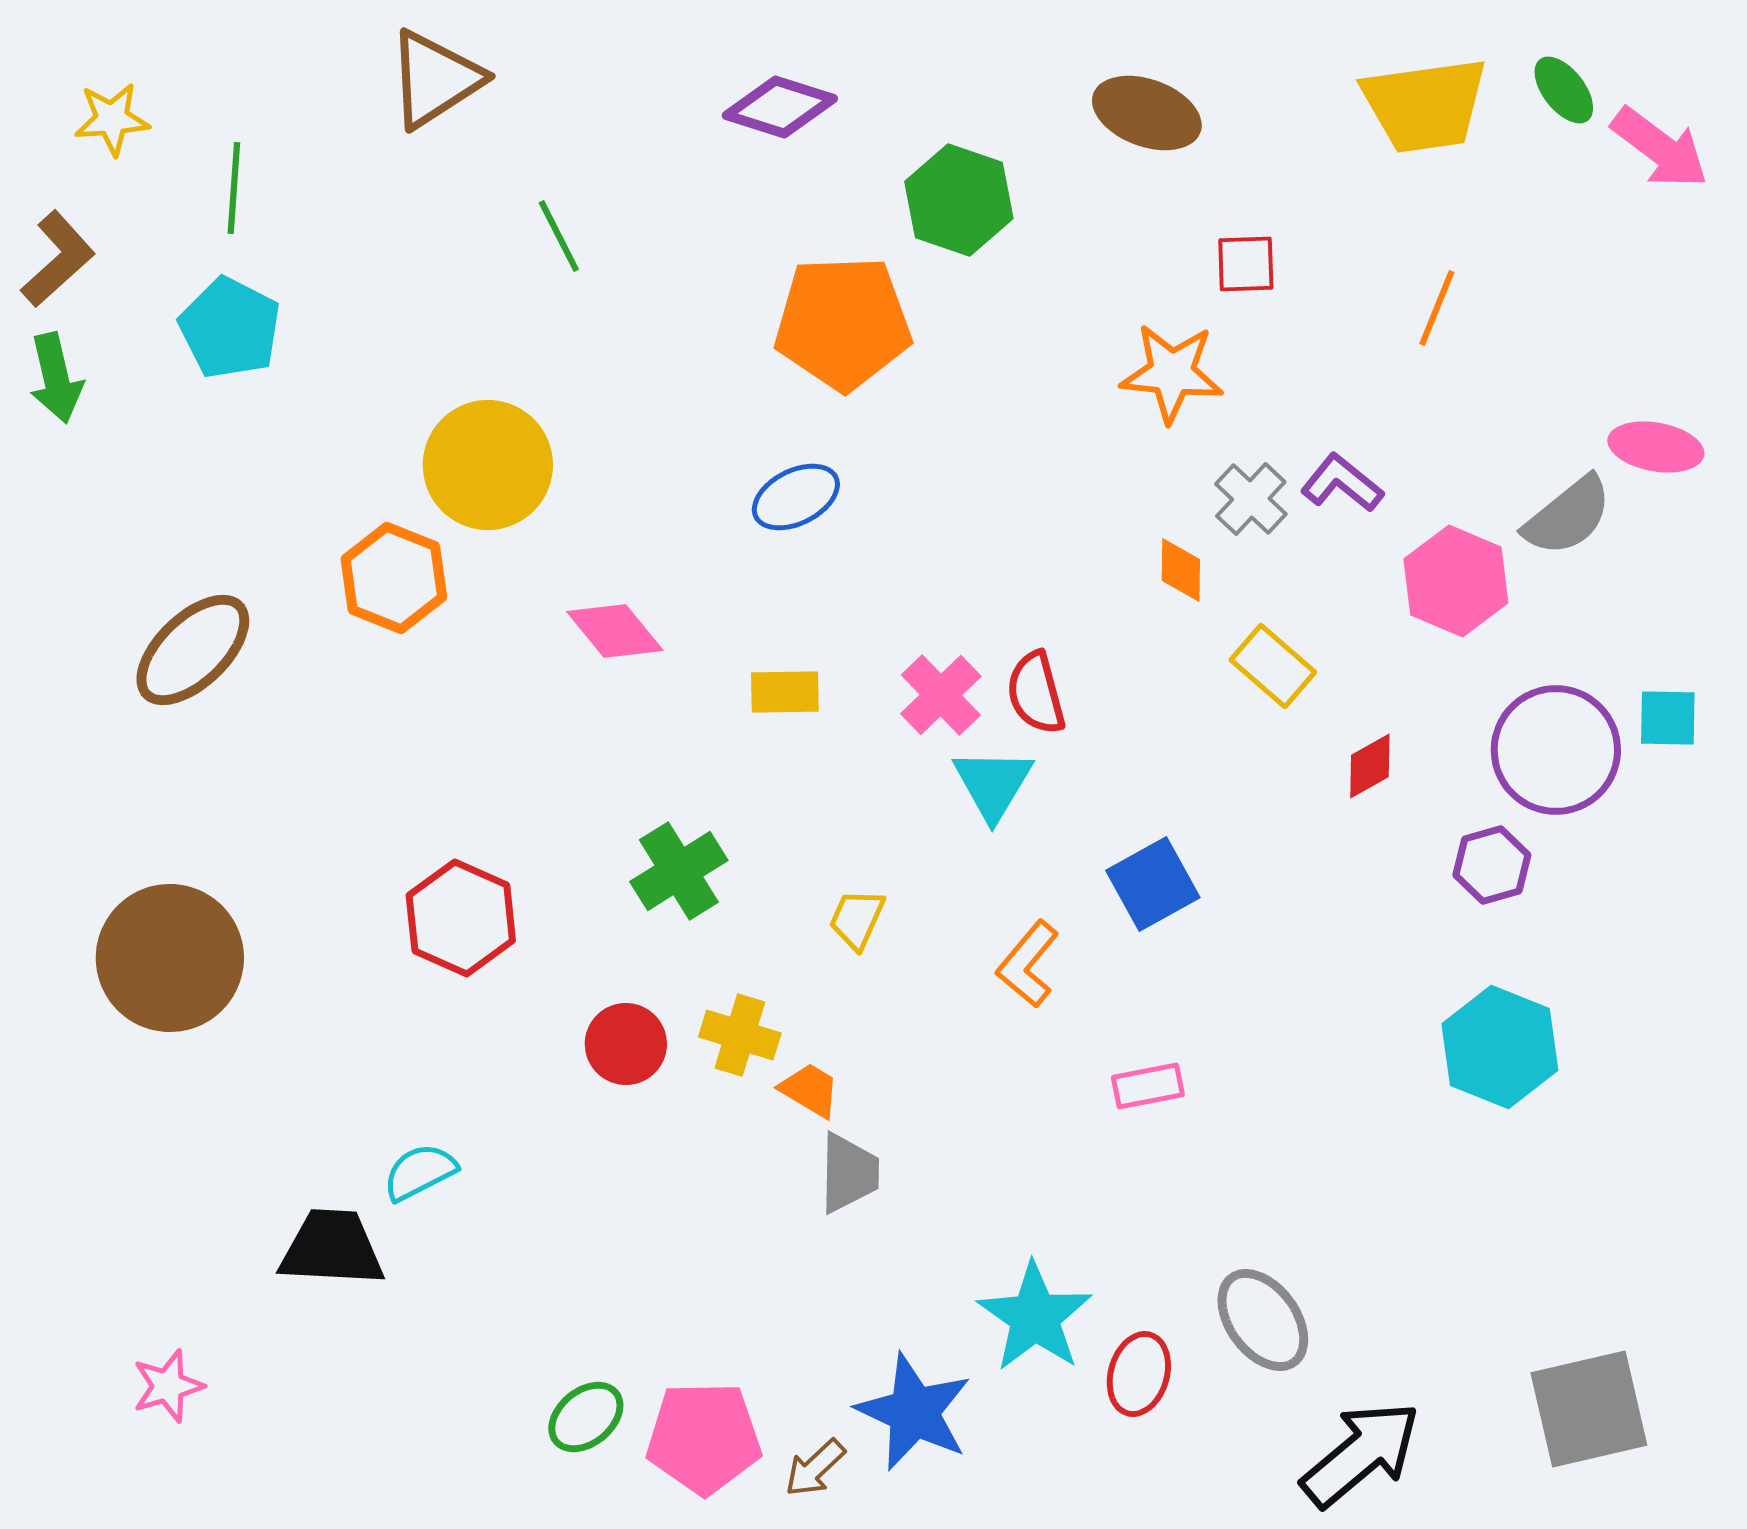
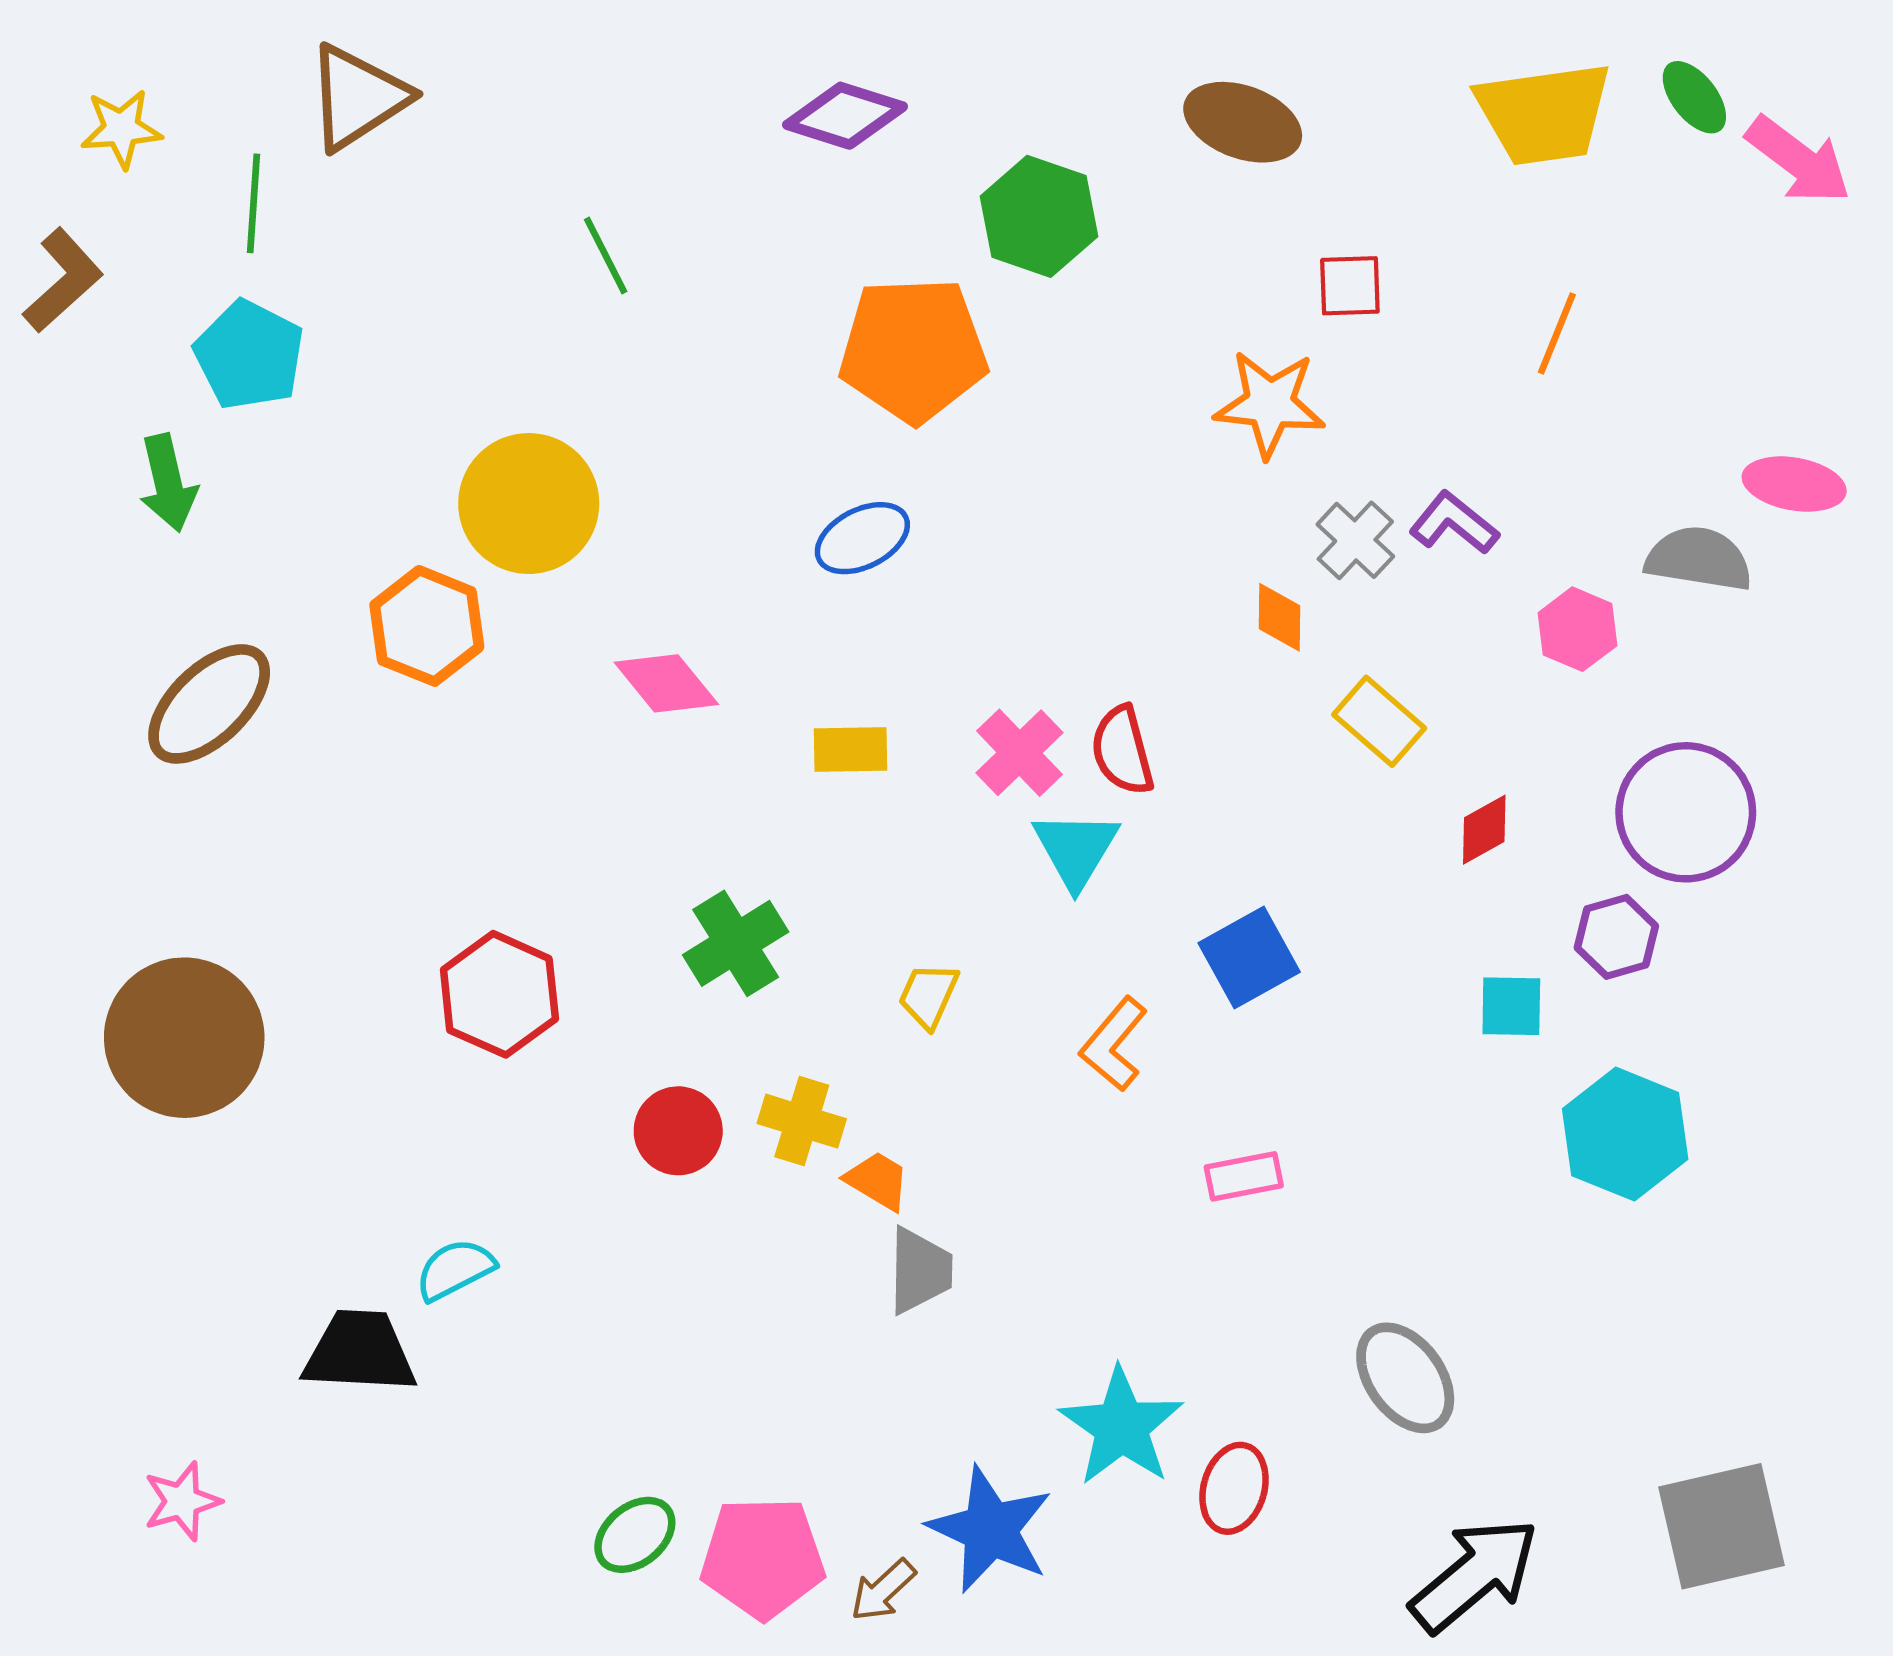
brown triangle: (435, 79) -> (358, 97), moved
green arrow: (56, 378) -> (168, 483), moved
gray semicircle: (1568, 516) -> (1699, 559), turned -132
pink hexagon: (1456, 581) -> (1577, 629), size x0.7
cyan square: (1668, 718) -> (1511, 1006), moved
gray ellipse: (1263, 1320) -> (1405, 1378), moved

